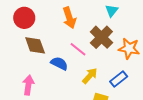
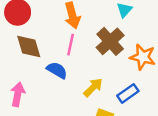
pink line: (78, 49) -> (71, 45), moved, turned 60

